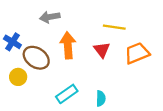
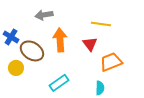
orange trapezoid: (137, 53) -> (111, 62), moved
cyan semicircle: (101, 98) -> (100, 88), moved

